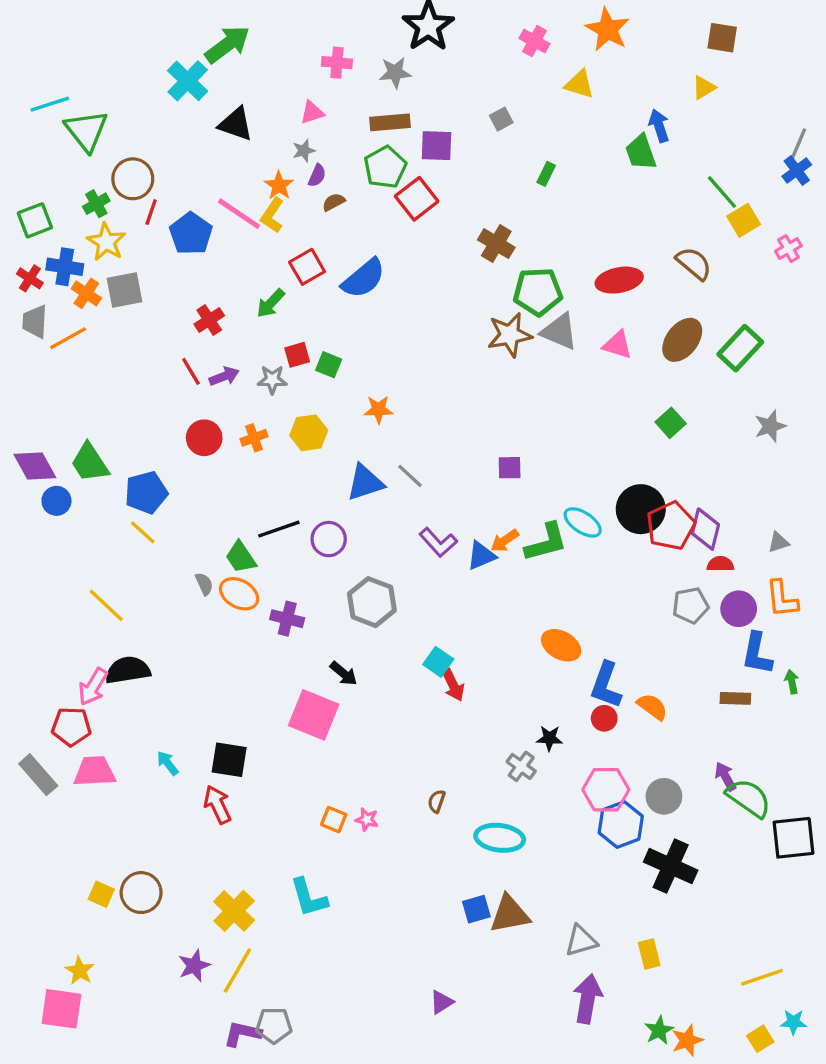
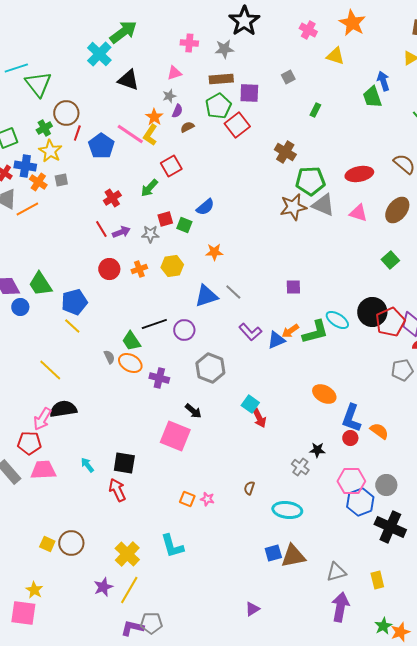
blue semicircle: (364, 278) -> (205, 207), moved, size x0.7
gray square: (124, 290) -> (61, 180), size x0.6

